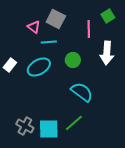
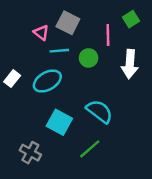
green circle: (73, 60) -> (89, 58), moved
cyan square: (49, 129) -> (59, 122), moved, turned 30

